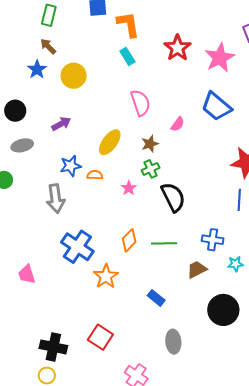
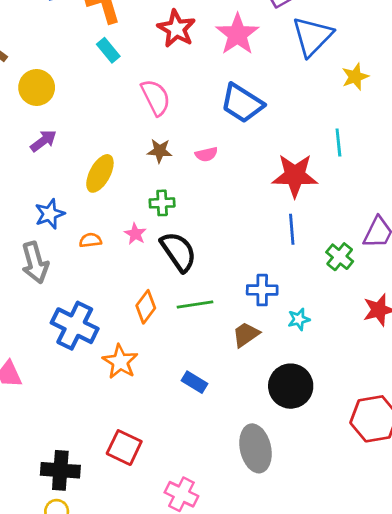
pink semicircle: (140, 103) -> (156, 97), moved
purple arrow: (61, 124) -> (43, 141), moved
pink semicircle: (178, 124) -> (206, 154), moved, turned 49
brown star: (150, 144) -> (160, 151), moved, turned 30
green cross: (151, 169) -> (162, 203), turned 30
orange semicircle: (95, 175) -> (90, 240), moved
black semicircle: (173, 197) -> (178, 252), moved
gray ellipse: (173, 342) -> (256, 448), moved, size x1.4

